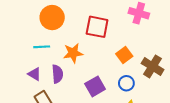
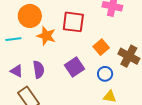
cyan line: (42, 47) -> (13, 39), moved
orange star: (73, 53) -> (46, 36), moved, turned 30
purple square: (95, 86) -> (74, 67), moved

